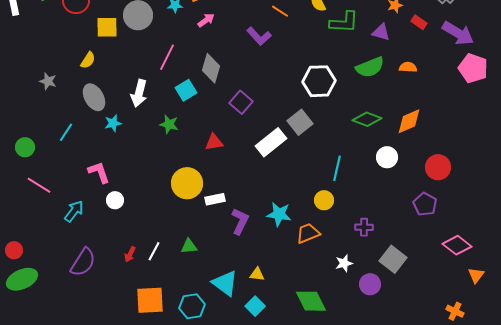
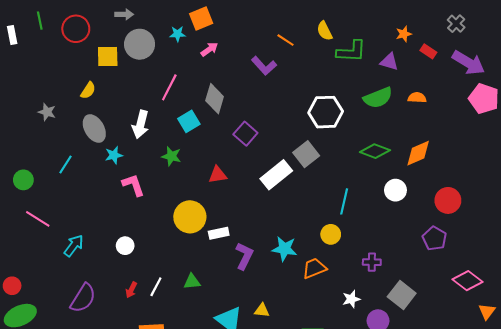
pink L-shape: (99, 172) -> (133, 185), moved
white circle: (115, 200) -> (125, 246), moved

